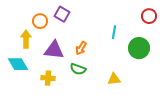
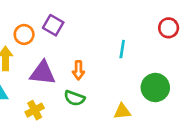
orange arrow: (81, 48) -> (78, 70), turned -32
green circle: (139, 48) -> (155, 88), moved
yellow cross: (48, 78) -> (35, 110), turned -32

